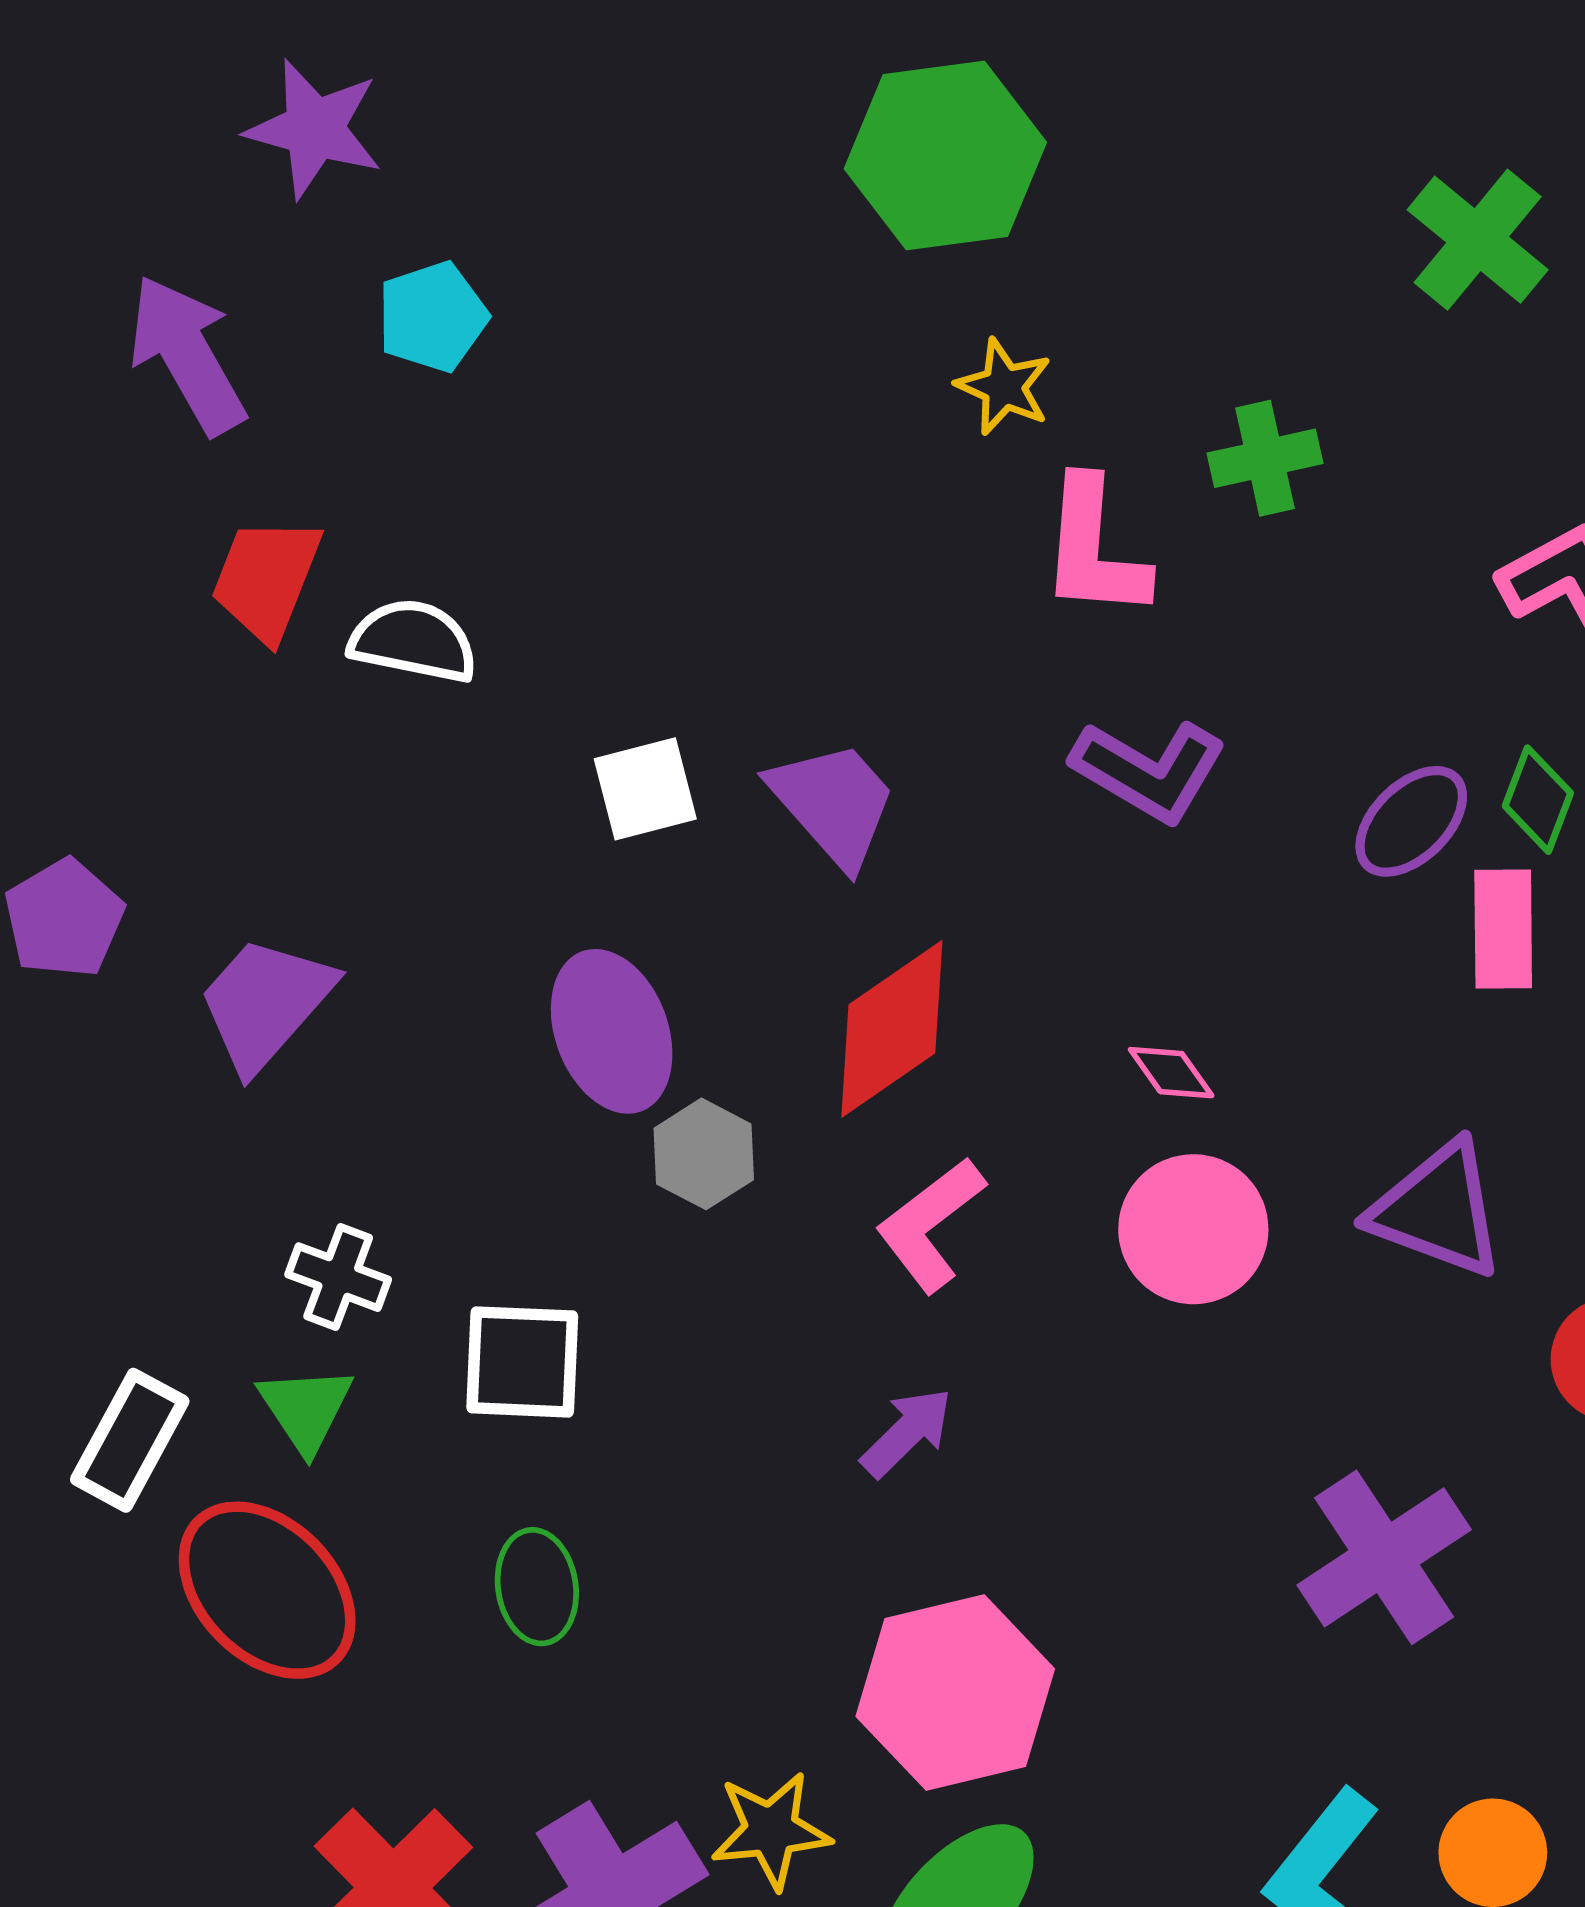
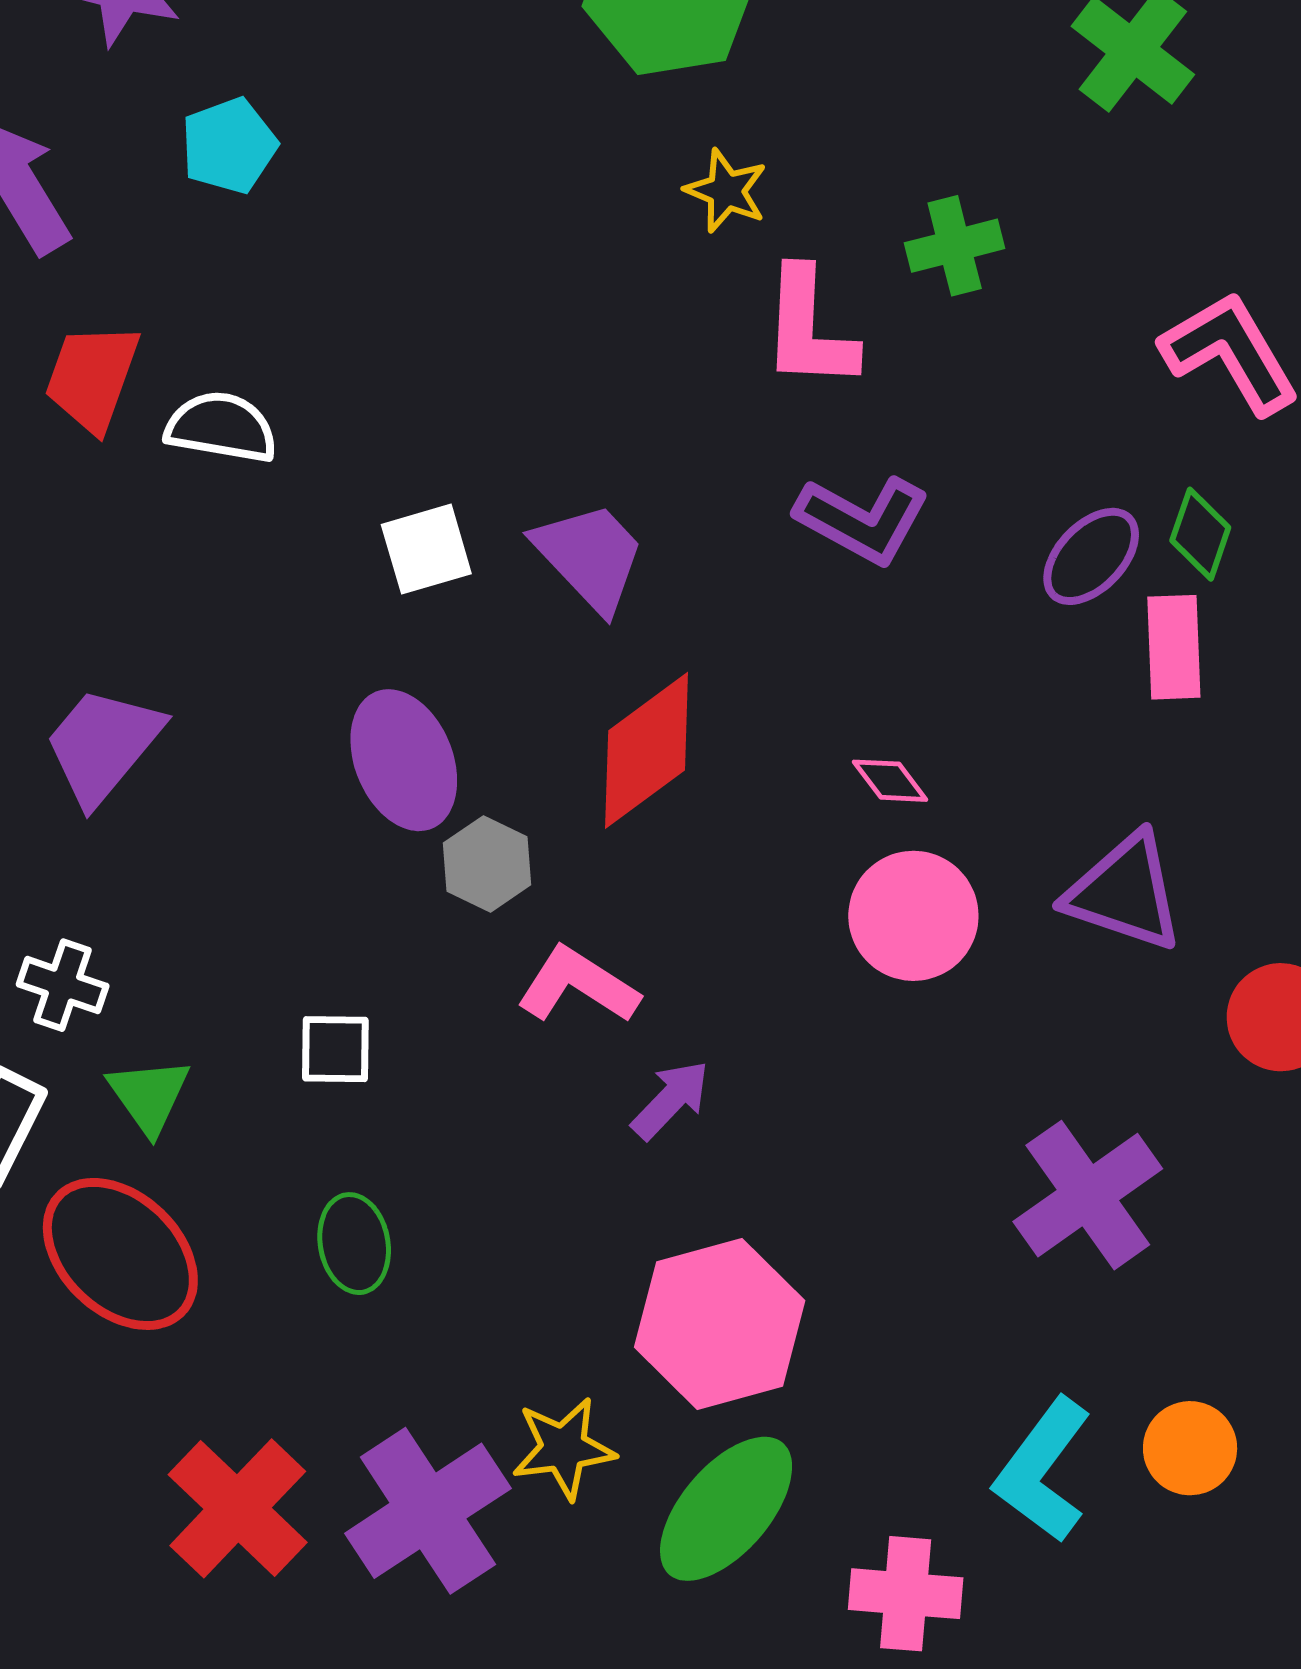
pink L-shape: (930, 1225) -> (578, 985), moved, turned 72
white cross: (338, 1277) -> (63, 985), moved
white square: (522, 1362) -> (335, 1049), size x0.7

